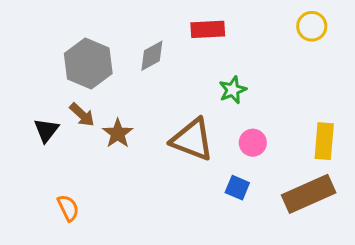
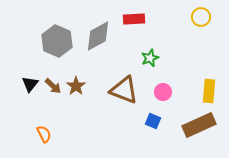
gray diamond: (152, 56) -> (98, 36), size x1.5
brown arrow: (82, 115) -> (53, 86), moved

